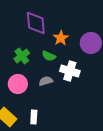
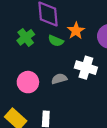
green cross: (22, 56) -> (26, 37), moved
green semicircle: (49, 56) -> (56, 41), moved

